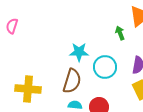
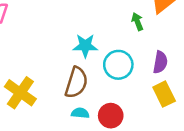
yellow cross: (28, 89) -> (20, 93), turned 30

